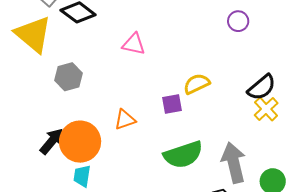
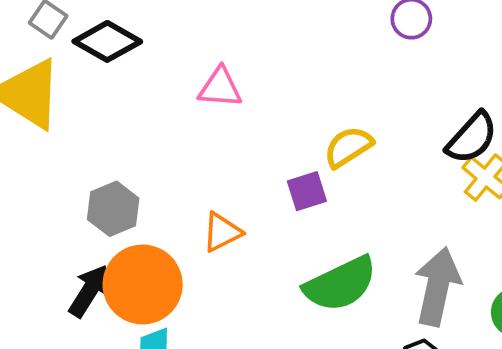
gray hexagon: (69, 77) -> (113, 209), moved
gray arrow: (234, 163) -> (437, 287), turned 33

